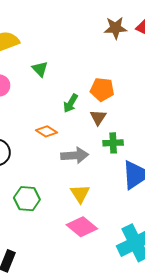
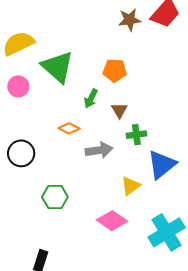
green triangle: (40, 69) -> (58, 67), size x2.0
orange pentagon: (102, 89) -> (115, 70), moved
yellow triangle: (80, 194) -> (131, 186), moved, turned 30

